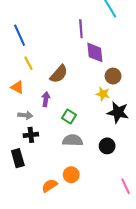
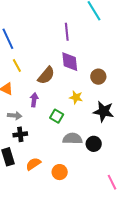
purple diamond: (95, 52) -> (70, 62), moved
yellow star: (103, 94) -> (76, 97), moved
gray semicircle: (73, 140) -> (72, 139), moved
orange semicircle: (50, 186) -> (33, 164), moved

